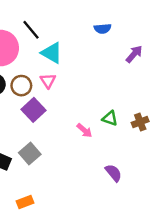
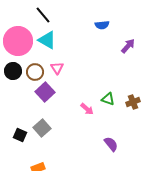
black line: (31, 30) -> (43, 15), moved
cyan triangle: (52, 53) -> (47, 40), moved

